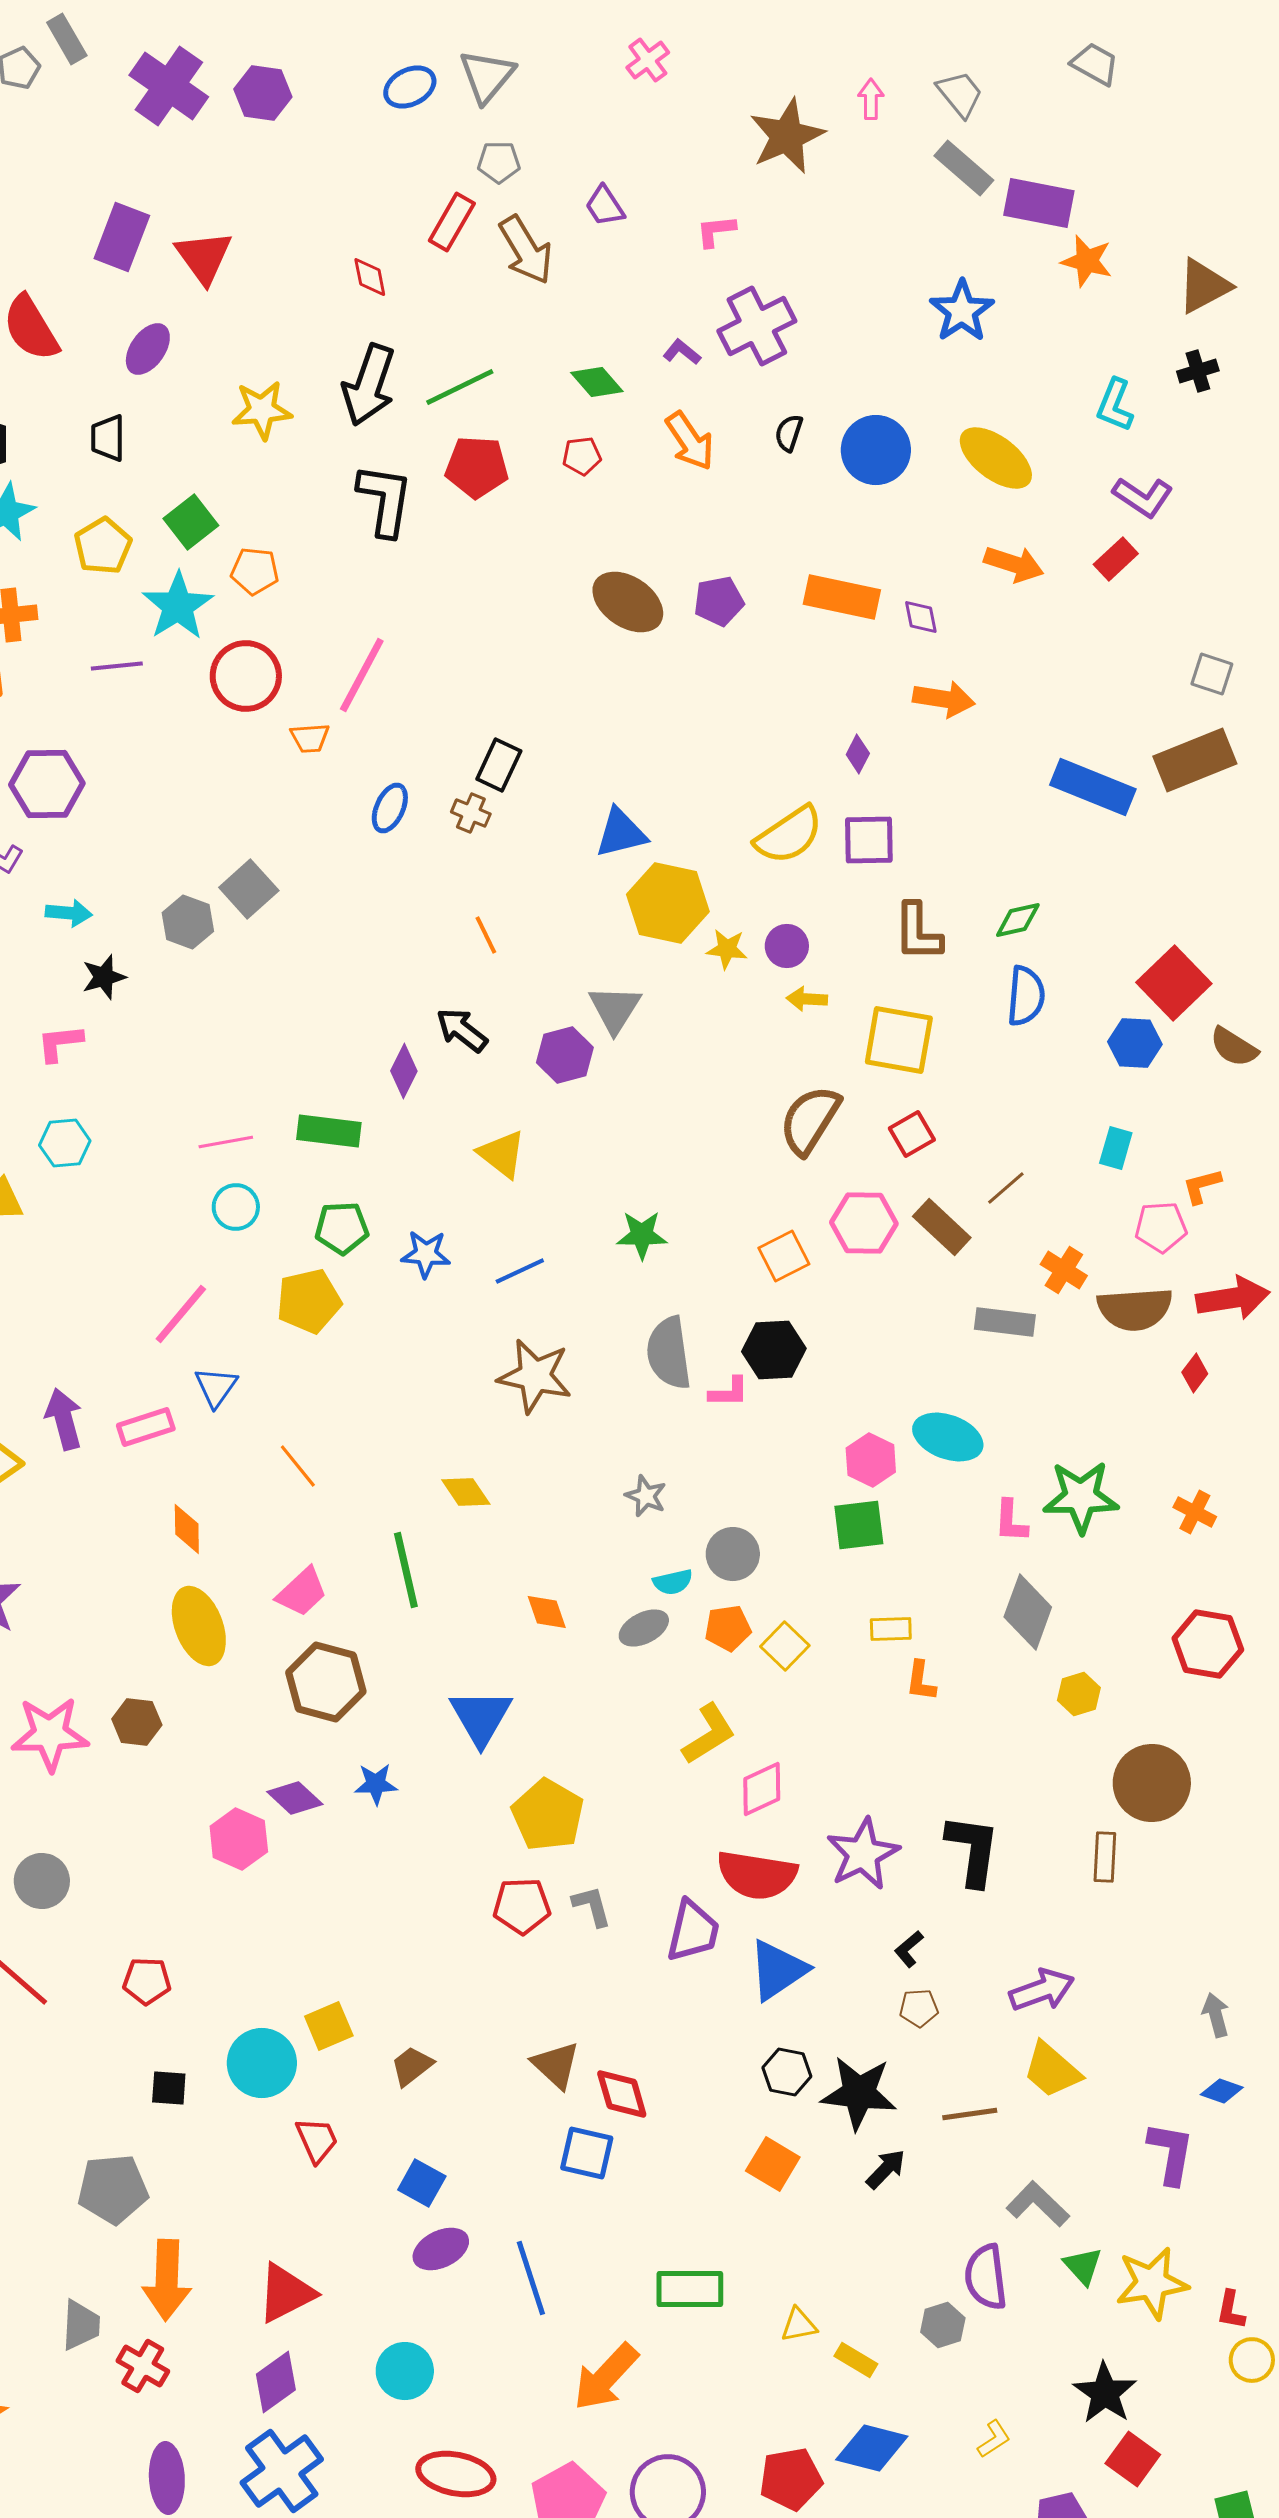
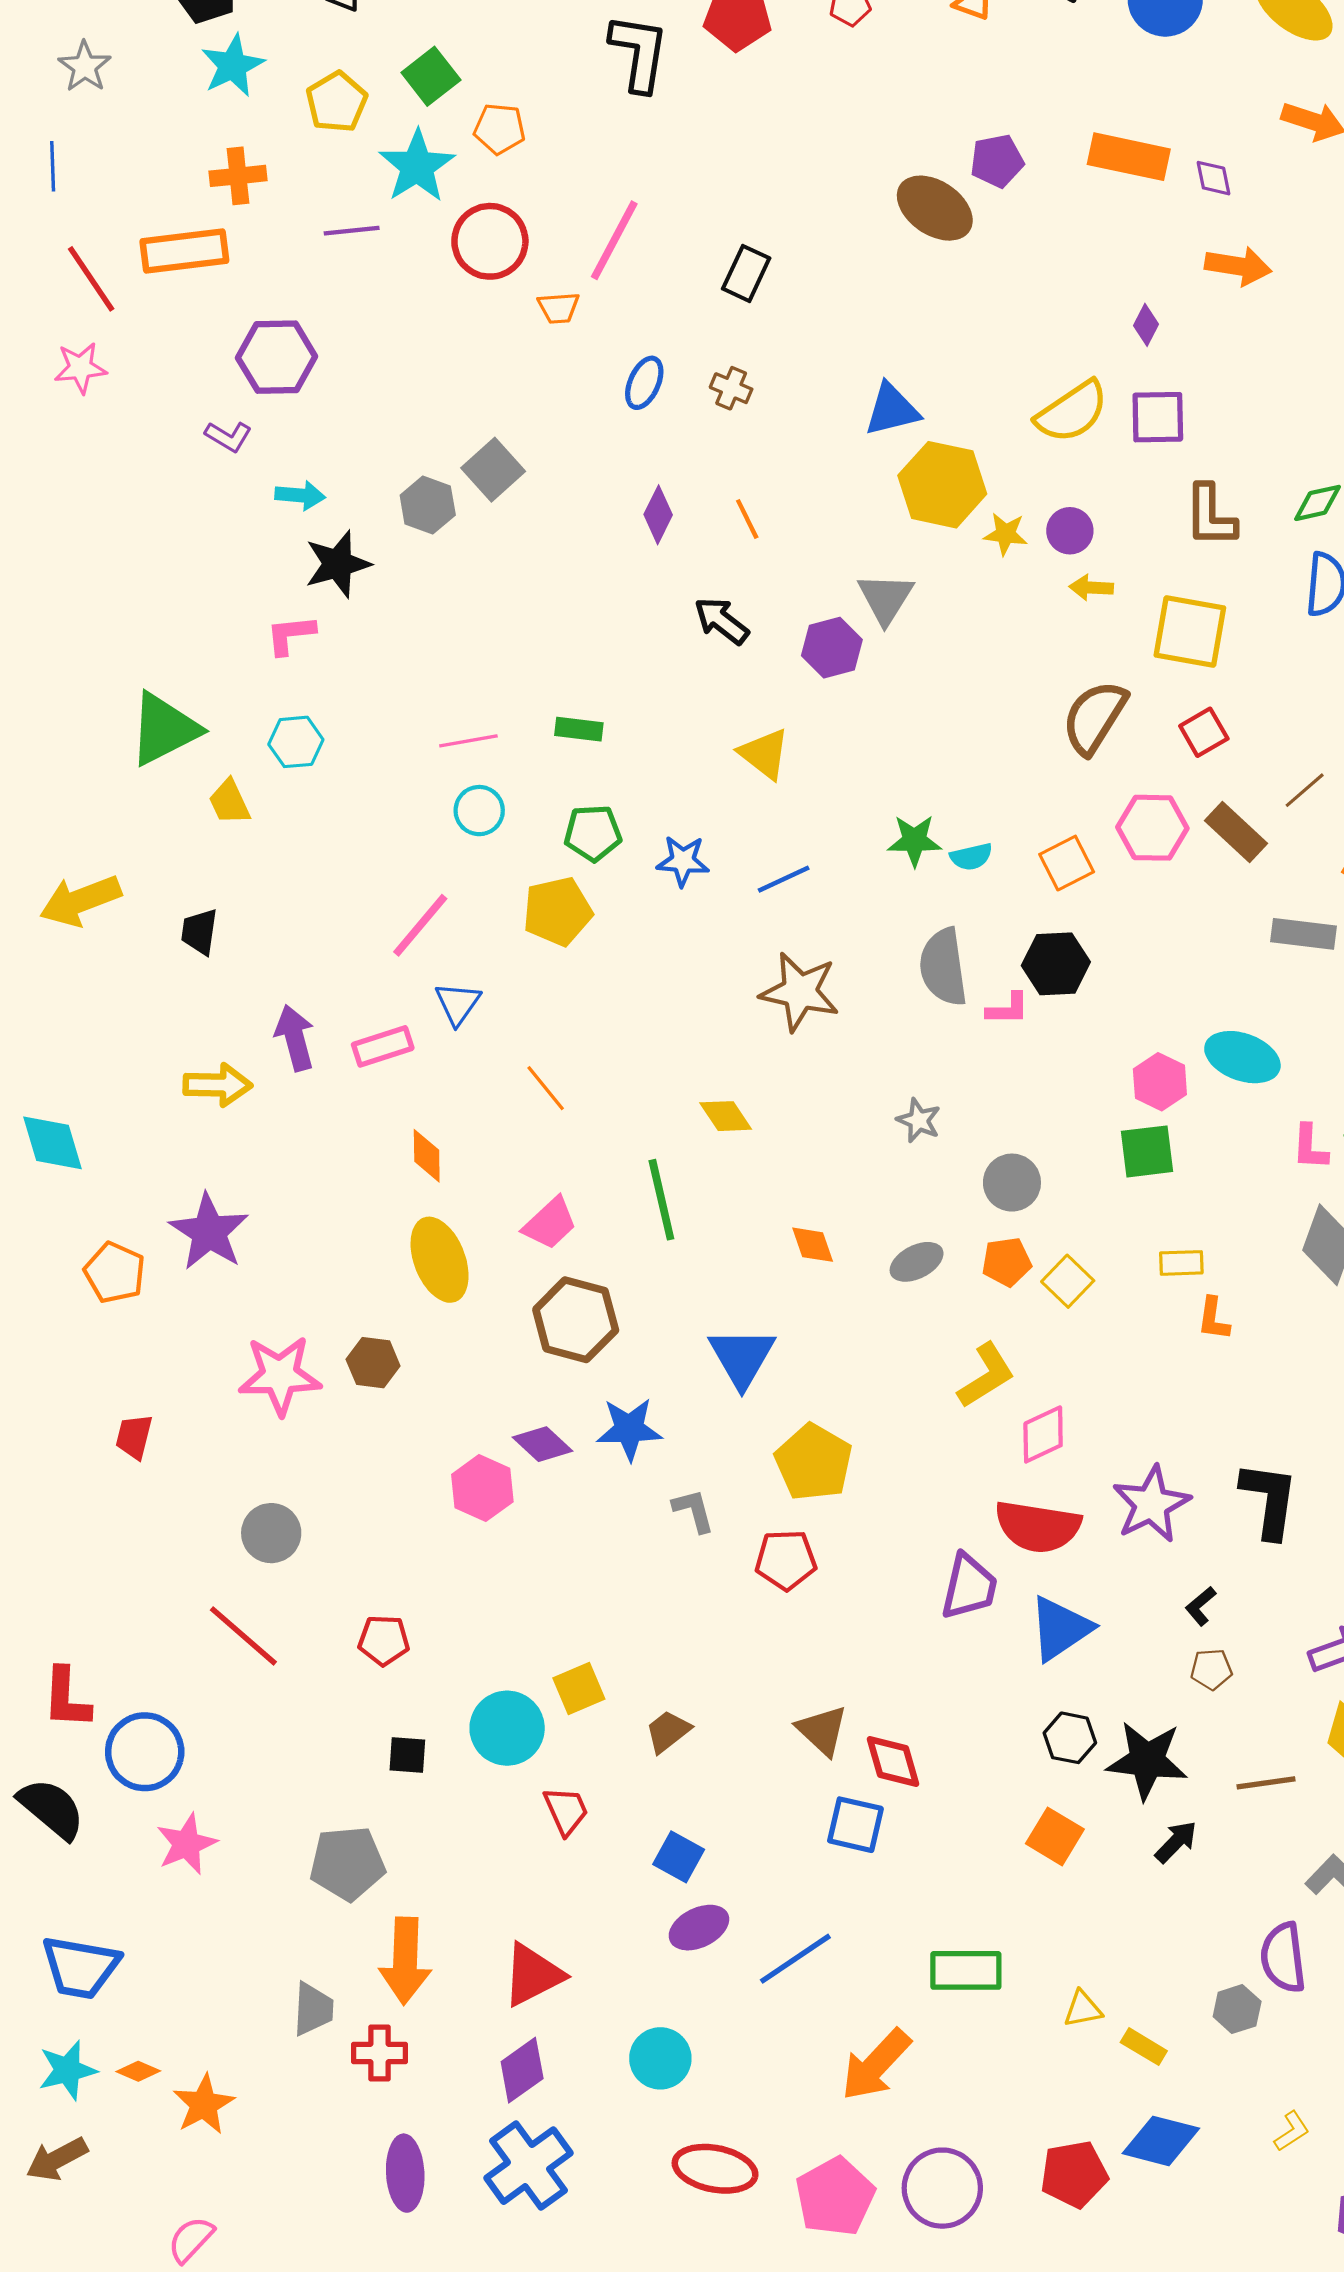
brown ellipse: (628, 602) -> (935, 208), moved
black rectangle: (499, 765) -> (746, 273), moved
black star: (104, 977) -> (338, 564), size x1.4
purple diamond: (404, 1071) -> (658, 515), moved
green rectangle: (329, 1131) -> (579, 729), size x0.7
cyan semicircle: (673, 1582) -> (971, 857), moved
blue star: (376, 1784) -> (629, 1429), size x1.4
gray L-shape: (592, 1906) -> (694, 1511), moved
blue line: (531, 2278) -> (795, 1959), turned 74
red cross: (143, 2366) -> (379, 2053), turned -30

